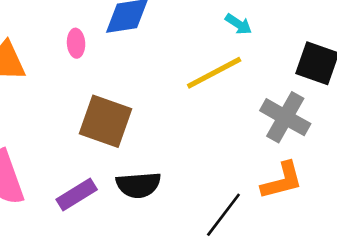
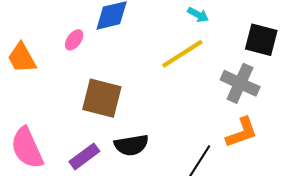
pink ellipse: (76, 43) -> (74, 40), turned 45

